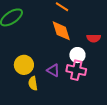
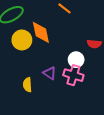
orange diamond: (61, 31) -> (41, 32), moved
yellow circle: (24, 65) -> (22, 40), moved

